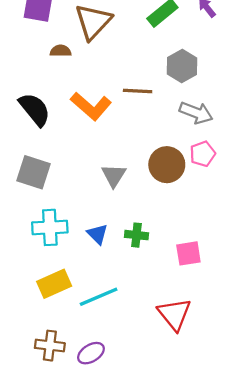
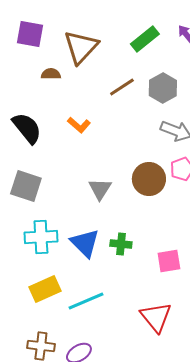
brown line: (138, 91) -> (122, 87), moved, turned -36
orange L-shape: (91, 106) -> (79, 125), size x0.6
blue triangle: (97, 234) -> (85, 243), size x1.5

